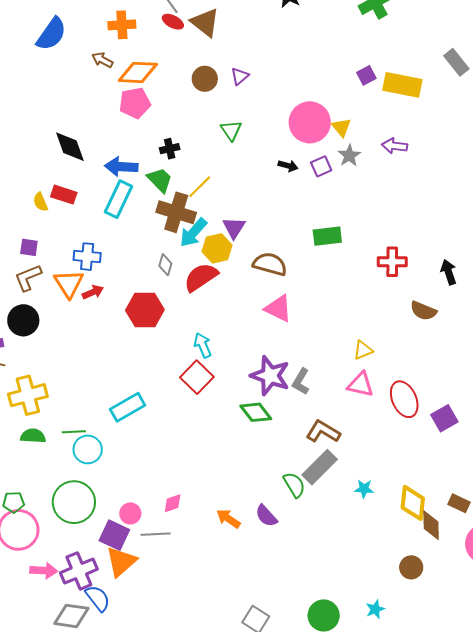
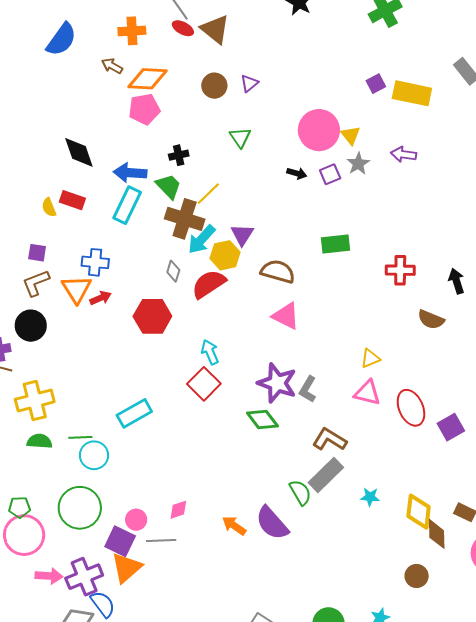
purple semicircle: (266, 516) -> (272, 523), size x1.5

